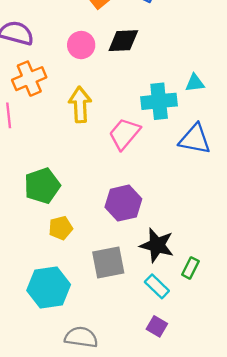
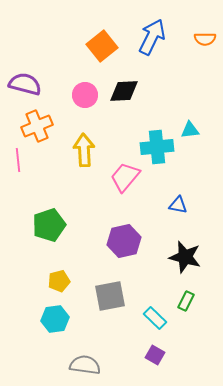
blue triangle: (195, 139) -> (178, 205), moved, size x0.6
yellow pentagon: (61, 228) -> (59, 281), moved
black star: (157, 245) -> (185, 257), moved
cyan hexagon: (49, 287) -> (55, 319), size x0.7

